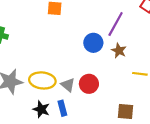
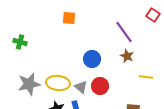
purple line: (116, 24) -> (124, 32), turned -65
blue circle: (93, 43) -> (92, 59), moved

